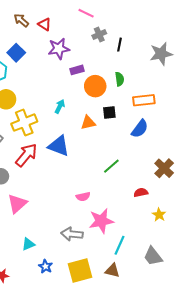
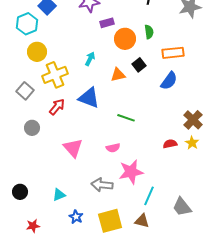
black square: (109, 112) -> (139, 65), turned -32
red arrow: (26, 155) -> (57, 107), size x0.7
green line: (111, 166) -> (126, 118), moved, turned 60
pink triangle: (17, 204) -> (73, 148), moved, turned -30
yellow star: (159, 215) -> (192, 143), moved

